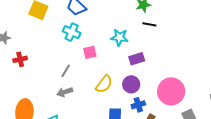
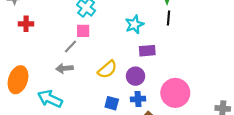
black line: (149, 24) -> (169, 18), turned 72
cyan star: (119, 37) -> (134, 24), turned 30
pink square: (90, 52) -> (83, 31), moved

